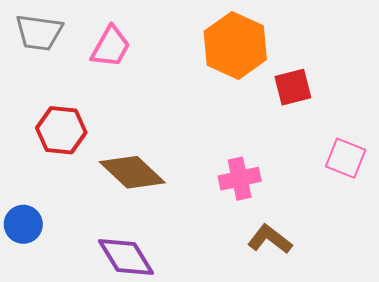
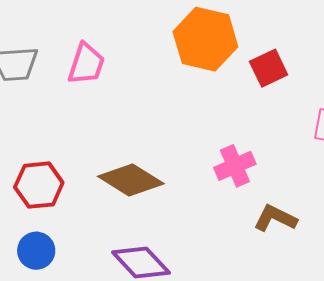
red hexagon: (61, 130) -> (39, 185), moved

